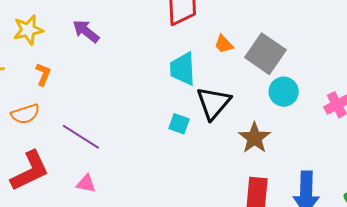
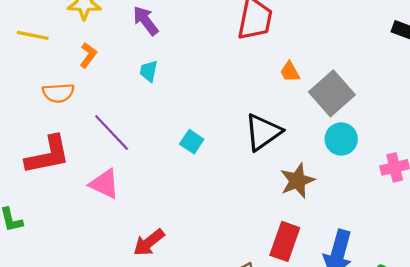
cyan trapezoid: (183, 69) -> (149, 71), moved, size x0.6
cyan square: (179, 124) -> (192, 142), moved
pink triangle: (86, 184) -> (104, 184), size x1.4

